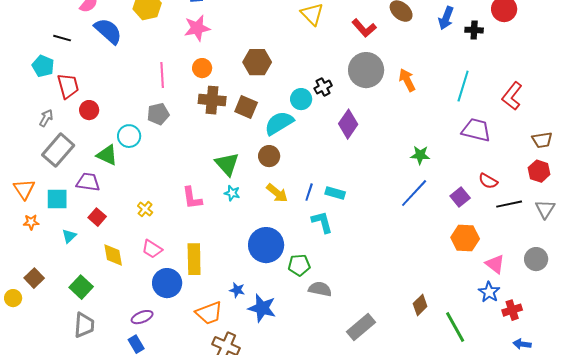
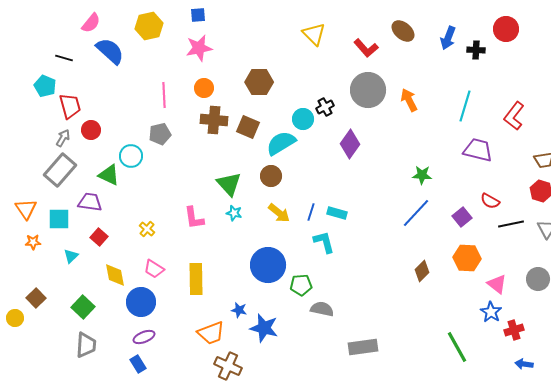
gray arrow: (46, 118) -> (63, 138), moved
blue circle: (167, 283) -> (141, 302), moved
brown diamond: (420, 305) -> (422, 271), moved
gray rectangle: (361, 327) -> (363, 347), turned 32

